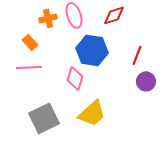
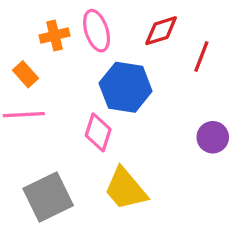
red line: (137, 55) -> (201, 57), moved
yellow trapezoid: (92, 113) -> (126, 189), turned 92

